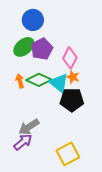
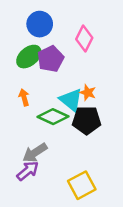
pink diamond: (70, 58) -> (84, 38), moved
green diamond: (39, 80) -> (53, 117), moved

